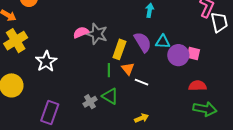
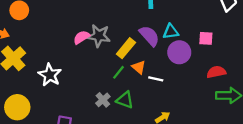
yellow rectangle: (119, 49) -> (126, 48), turned 30
purple circle: (178, 55) -> (179, 52), moved
green line: (109, 70) -> (119, 72), turned 48
gray cross: (90, 102) -> (103, 100), moved

